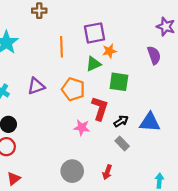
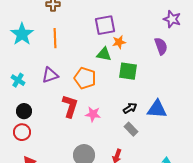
orange line: (62, 47) -> (55, 38), moved
green triangle: (93, 64) -> (104, 54), turned 35
red L-shape: (100, 108) -> (70, 106), moved

